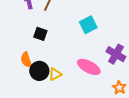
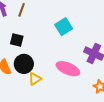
black circle: (39, 71) -> (24, 64), moved

